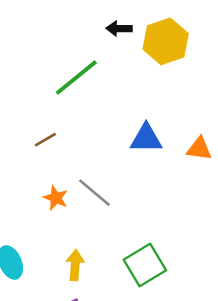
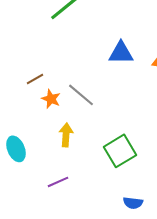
brown line: (45, 140) -> (35, 79), moved
yellow arrow: (75, 265) -> (66, 135), moved

